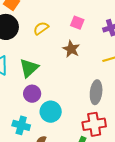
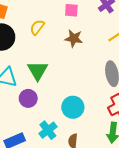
purple circle: (32, 94) -> (28, 98), moved
cyan cross: (21, 125) -> (48, 130), turned -36

